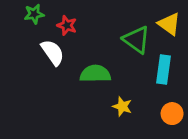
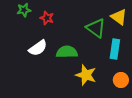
white semicircle: (53, 52) -> (38, 48), moved, turned 90
yellow star: (122, 106) -> (86, 75), size x1.5

